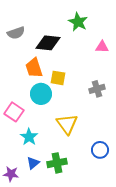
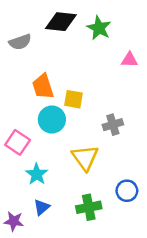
black diamond: (48, 43) -> (61, 22), moved
gray cross: (97, 89) -> (113, 125), moved
green cross: (57, 163) -> (89, 207), moved

